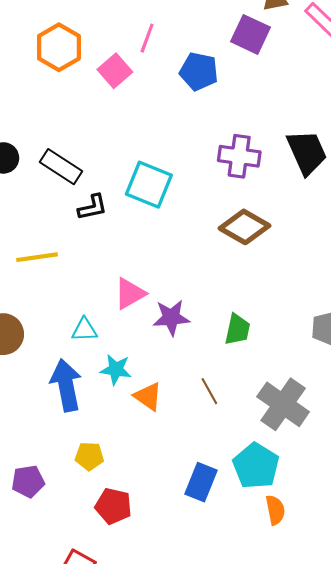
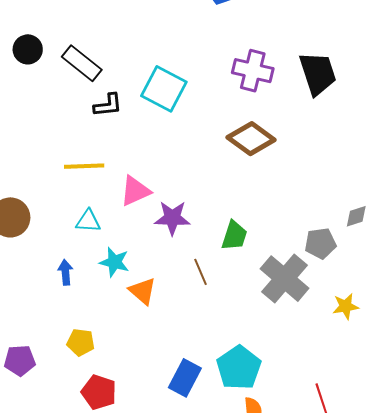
yellow line: (37, 257) -> (84, 166), moved
blue arrow: (66, 385) -> (65, 272), size x0.5
brown line: (209, 391) -> (200, 272), moved
gray cross: (283, 404) -> (285, 279), moved

